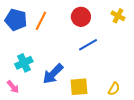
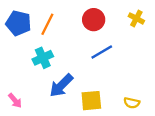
cyan cross: (24, 63) -> (43, 58), moved
yellow semicircle: (114, 89) -> (132, 103), turned 72

